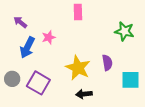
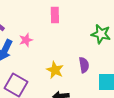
yellow star: (78, 68) -> (55, 70), size x0.7

